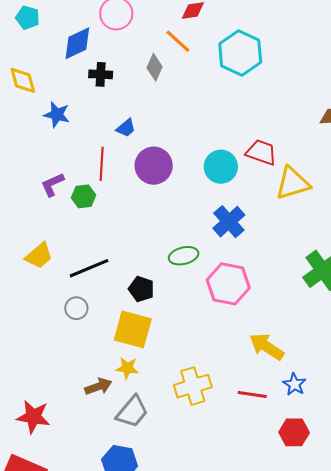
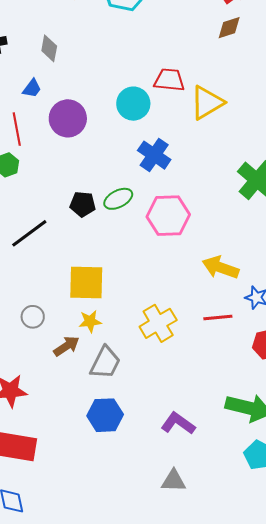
gray diamond: (155, 67) -> (49, 48), moved
black pentagon: (141, 289) -> (83, 204), moved
gray circle: (76, 308) -> (33, 317), moved

